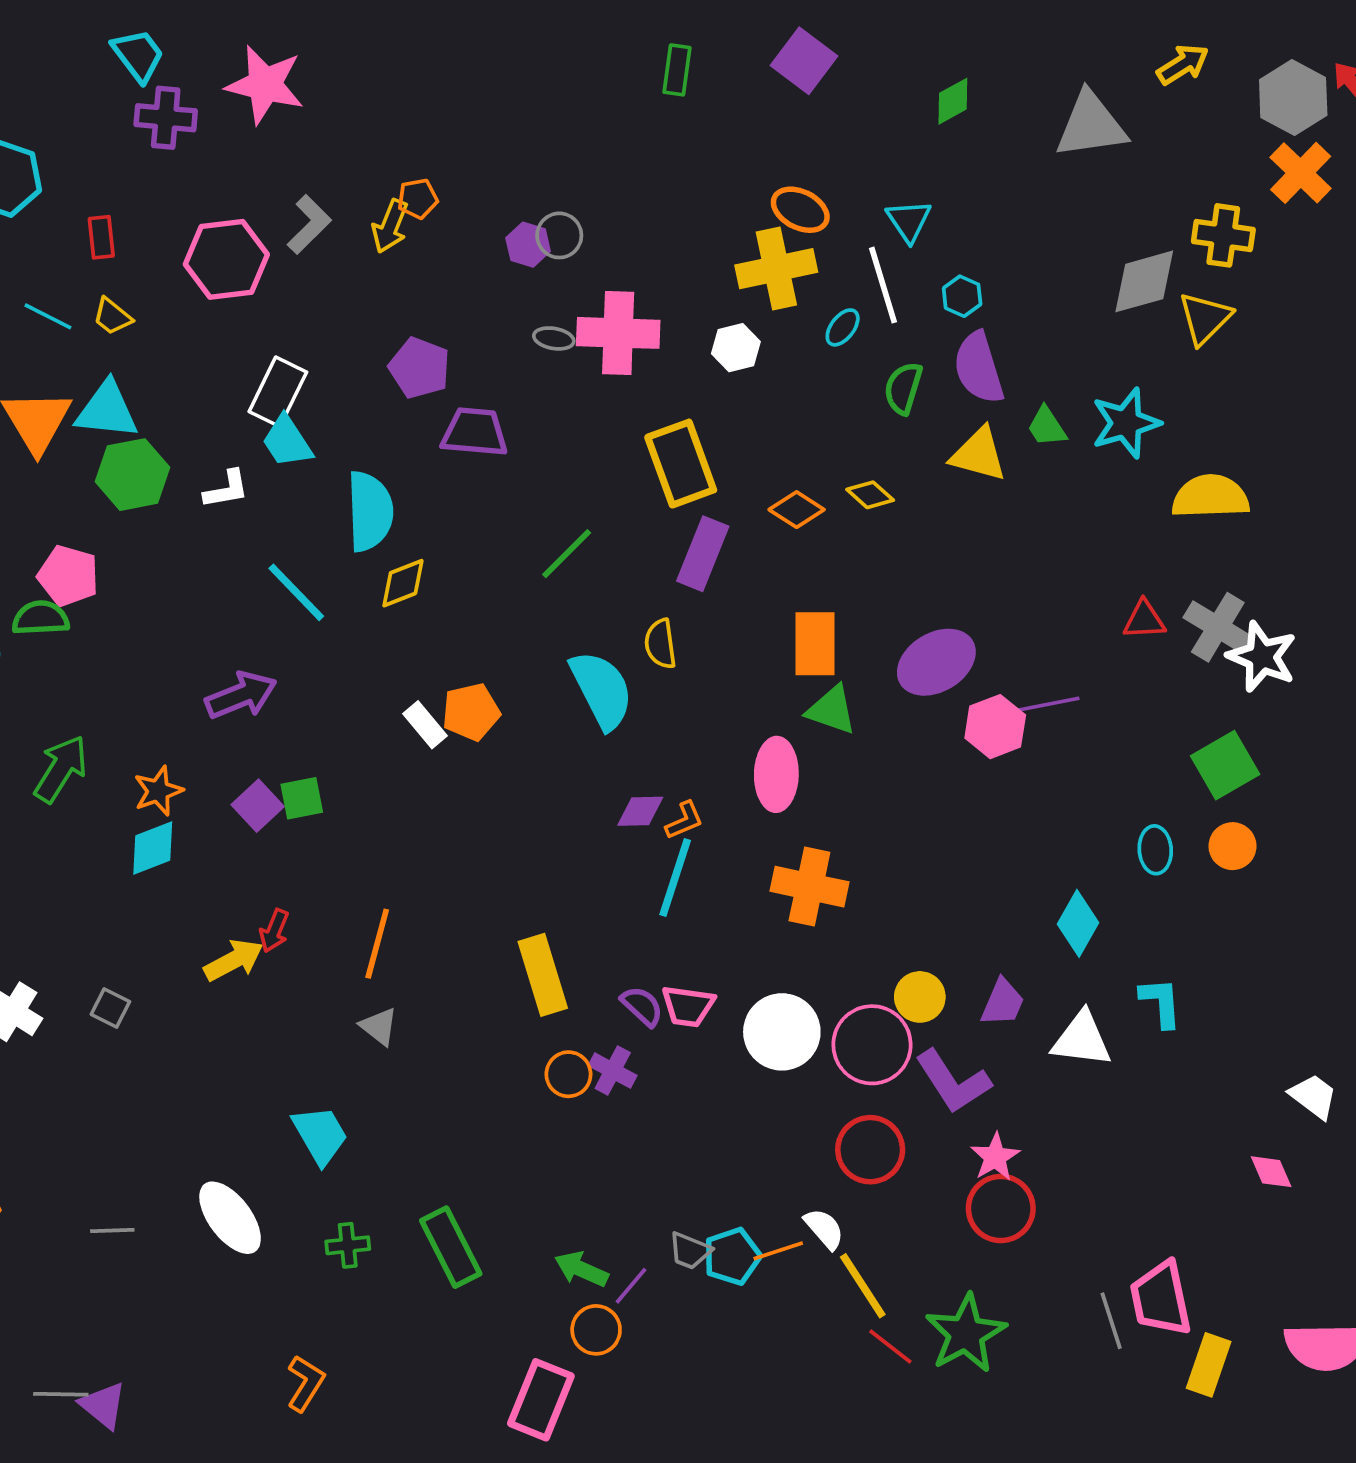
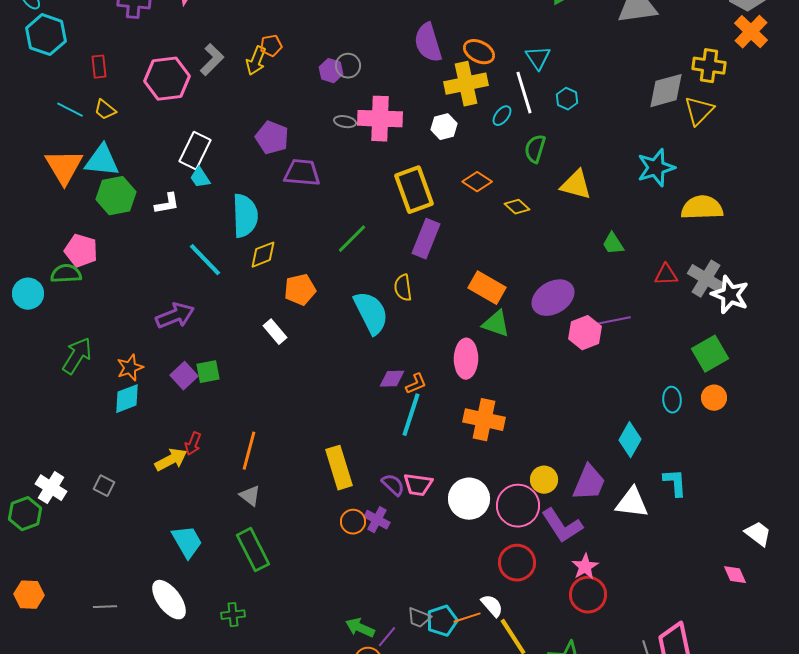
purple semicircle: (979, 368) -> (428, 43), moved
green trapezoid: (1047, 427) -> (613, 244), moved
cyan trapezoid: (287, 441) -> (200, 178), size x0.7
orange diamond: (797, 510) -> (477, 182), moved
orange rectangle: (815, 644) -> (487, 288), turned -60
orange pentagon: (471, 712) -> (300, 290), moved
purple trapezoid: (1003, 1002) -> (589, 483), size x1.4
cyan trapezoid: (320, 1135) -> (187, 542), moved
green rectangle: (451, 1247) -> (253, 550), moved

